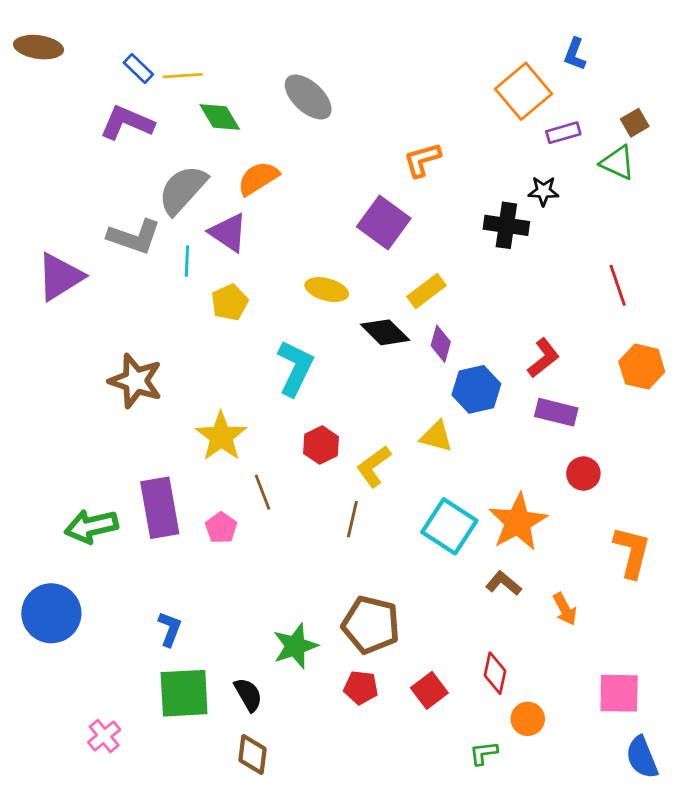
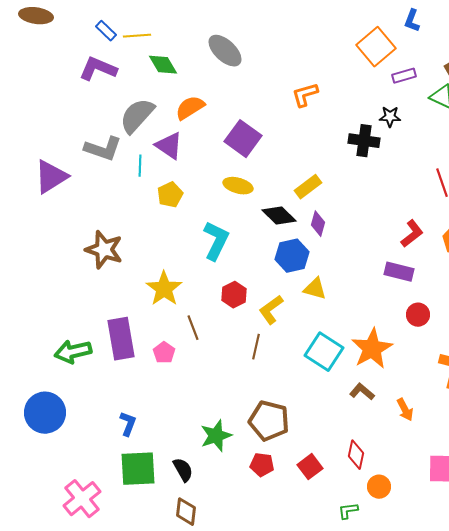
purple square: (384, 223) -> (243, 139), moved
red L-shape: (543, 358) -> (412, 234), moved
blue hexagon: (476, 389) -> (292, 256), moved
pink cross: (104, 736) -> (82, 499), size x1.6

